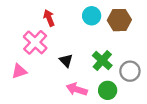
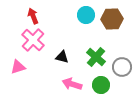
red arrow: (49, 18) -> (33, 16), moved
black triangle: (66, 61) -> (62, 57), turned -32

